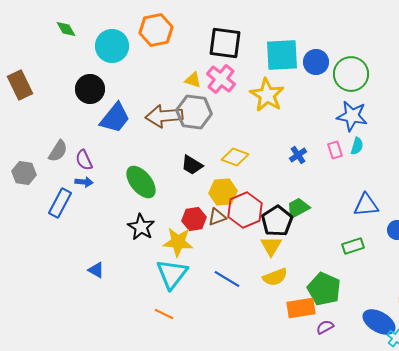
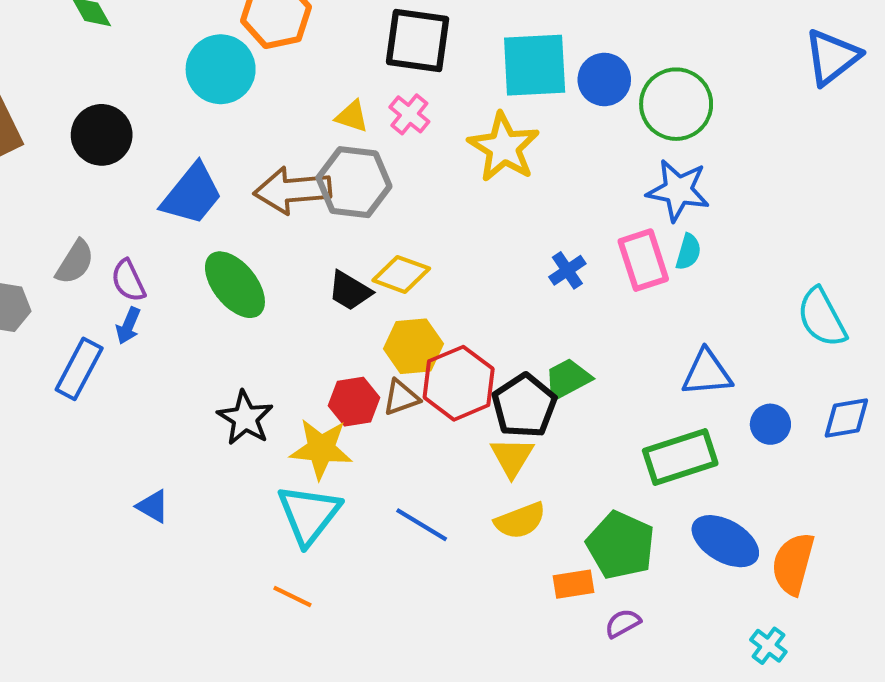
cyan circle: (112, 46) -> (221, 69), moved
pink cross: (221, 79) -> (409, 114), size x0.7
black circle: (90, 89) -> (102, 135), moved
pink rectangle: (335, 150) -> (643, 260), size x1.6
yellow diamond: (235, 157) -> (401, 274), moved
blue arrow: (84, 182) -> (128, 326), turned 108
green ellipse: (141, 182) -> (235, 285), moved
green rectangle: (353, 246) -> (680, 457), size x1.6
orange rectangle: (301, 308) -> (574, 584), size x0.7
blue ellipse: (379, 322) -> (725, 541), moved

